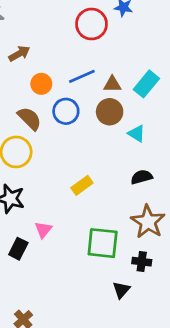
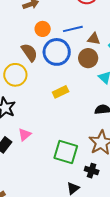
blue circle: (66, 111) -> (57, 52), size x1.4
yellow rectangle: (82, 185) -> (61, 92), moved

